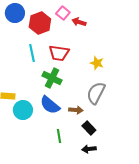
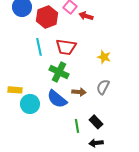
gray semicircle: (96, 93) -> (103, 87), size x0.7
brown arrow: (76, 110) -> (79, 92), moved
green line: (59, 136) -> (77, 126), moved

